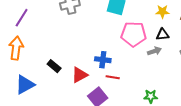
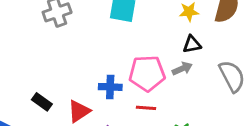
pink pentagon: (134, 34) -> (147, 73), moved
red line: (113, 77) -> (146, 108), moved

